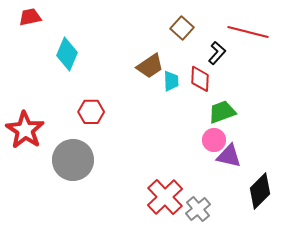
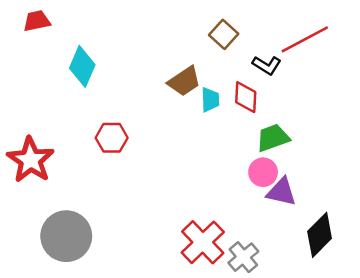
red line: (248, 32) -> (305, 39), turned -42
black L-shape: (217, 53) -> (267, 65), turned 80
gray circle: (73, 160) -> (66, 236), moved

